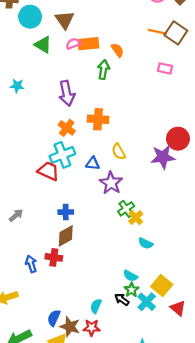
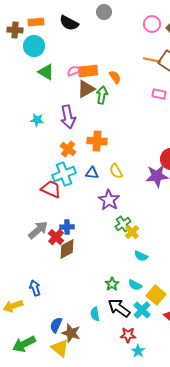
brown triangle: (65, 20) -> (86, 89), moved, turned 36
cyan star: (17, 86) -> (37, 120), moved
blue triangle: (93, 163) -> (92, 173), moved
gray arrow: (16, 215) -> (38, 230), moved, size x1.5
red cross: (54, 257) -> (56, 237), moved, turned 35
blue arrow: (31, 264) -> (35, 288), moved
cyan semicircle: (130, 276) -> (135, 285), moved
green star: (132, 290) -> (112, 284), moved
black arrow: (122, 300) -> (119, 308), size x1.6
cyan semicircle: (96, 306) -> (95, 314), turned -32
red star: (92, 328) -> (128, 335), moved

